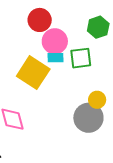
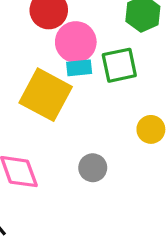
gray circle: (88, 118) -> (93, 168), moved, size x0.6

